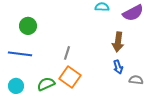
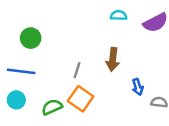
brown arrow: (118, 42) -> (113, 59), moved
cyan circle: (16, 86) -> (16, 100), moved

